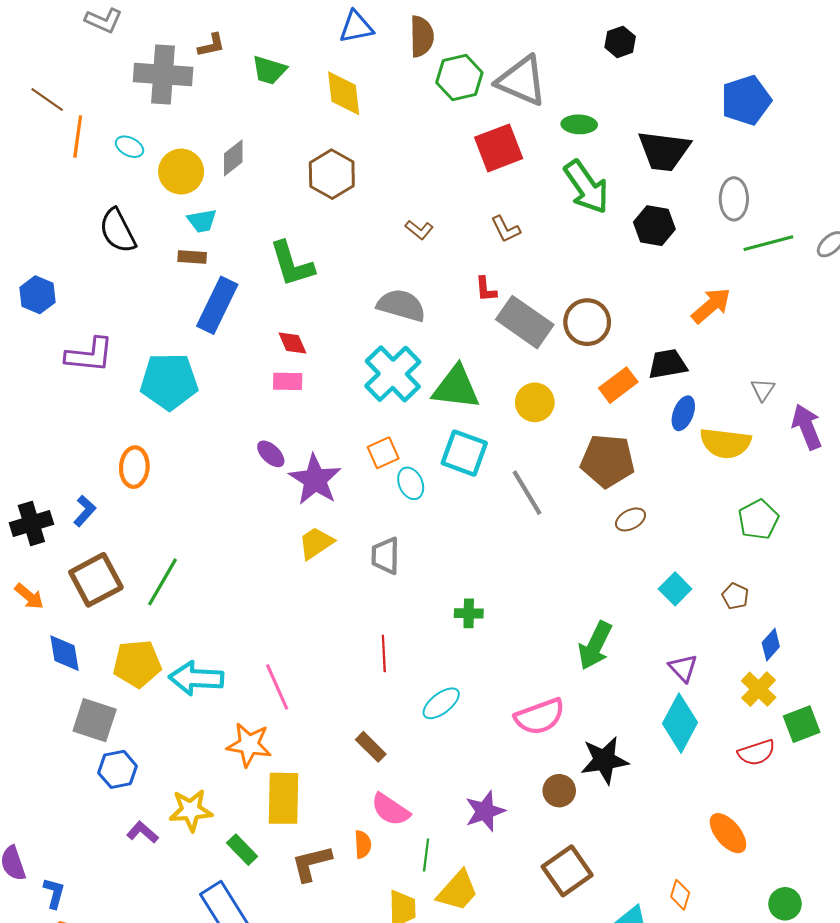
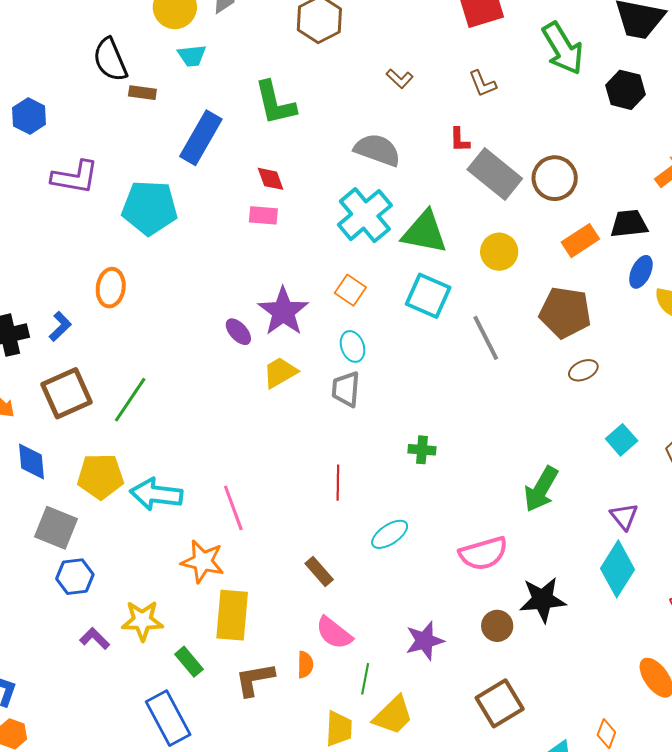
brown rectangle: (192, 257) -> (142, 93), moved
orange square: (383, 453) -> (350, 290), turned -36
purple ellipse: (271, 454) -> (238, 332), moved
cyan ellipse: (411, 483) -> (353, 346), moved

